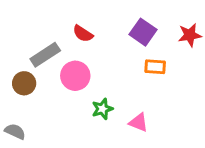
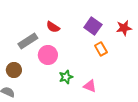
orange rectangle: (155, 67) -> (101, 49), turned 56
brown circle: (24, 83) -> (14, 70), moved

